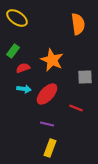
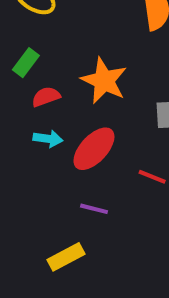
yellow rectangle: (50, 148) -> (66, 257), moved, turned 42

